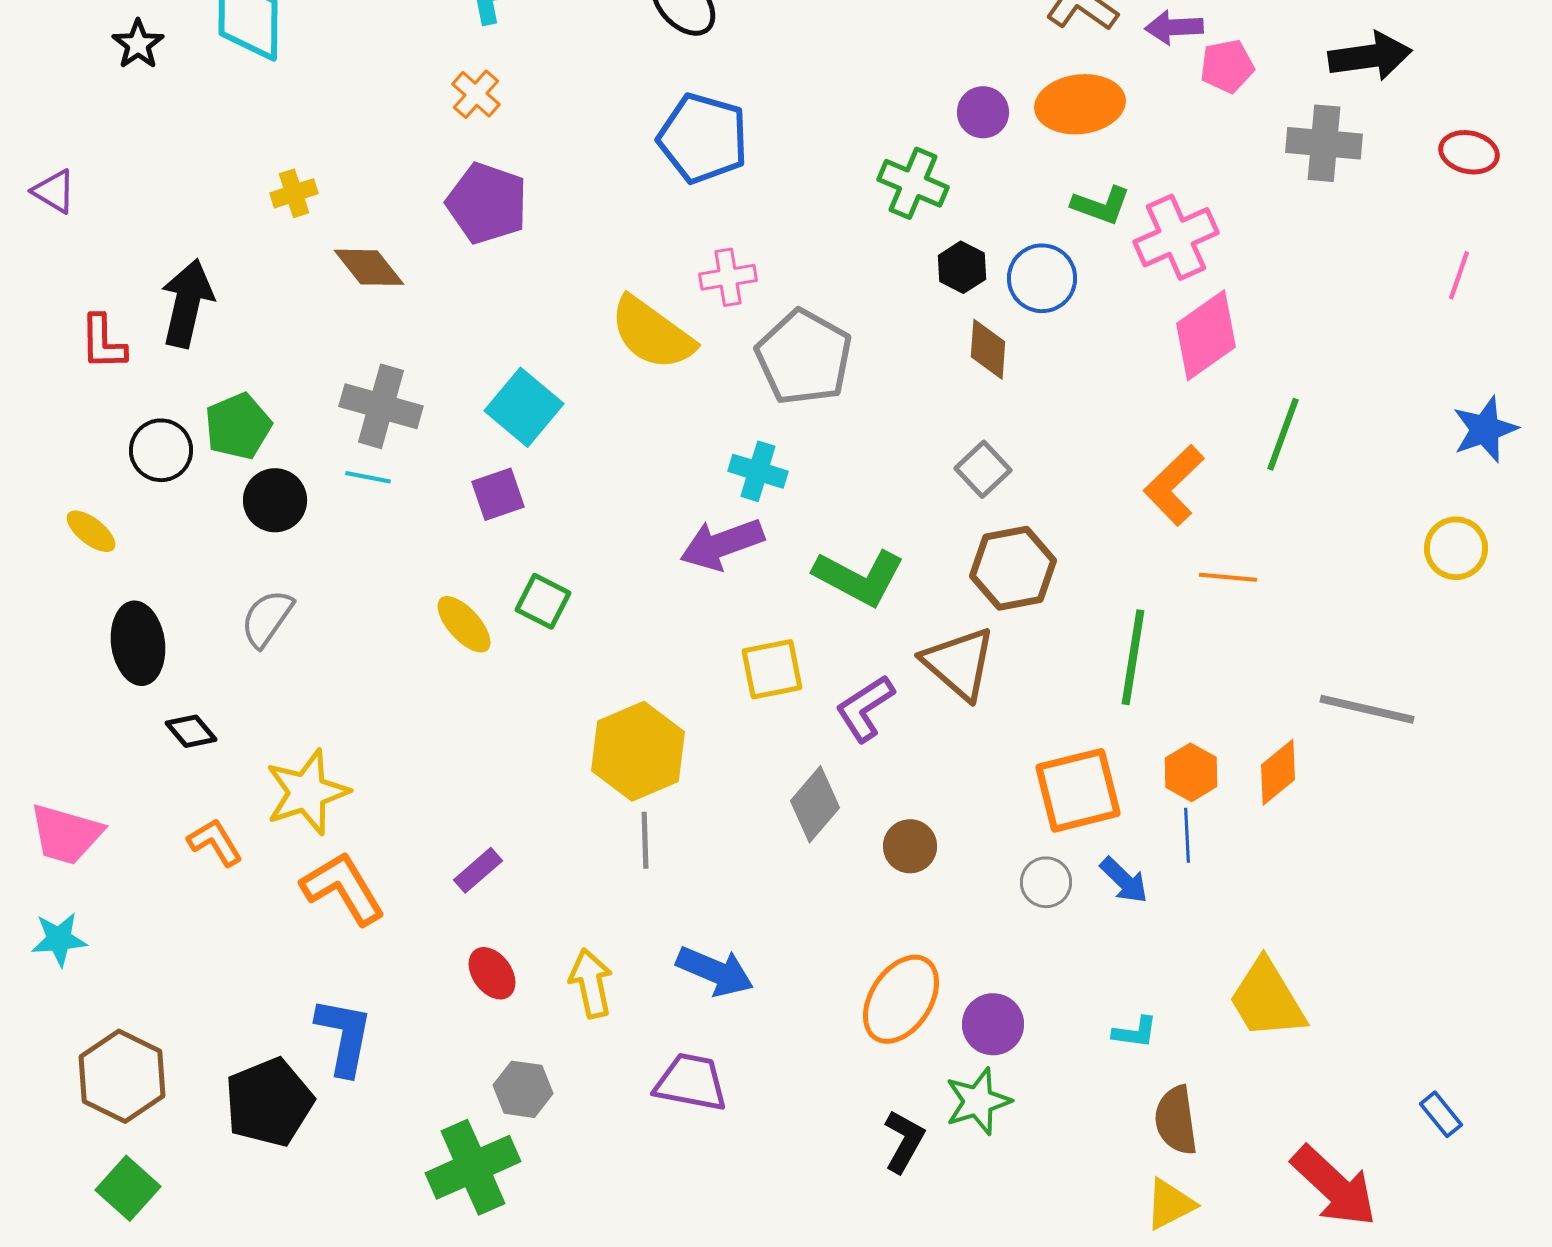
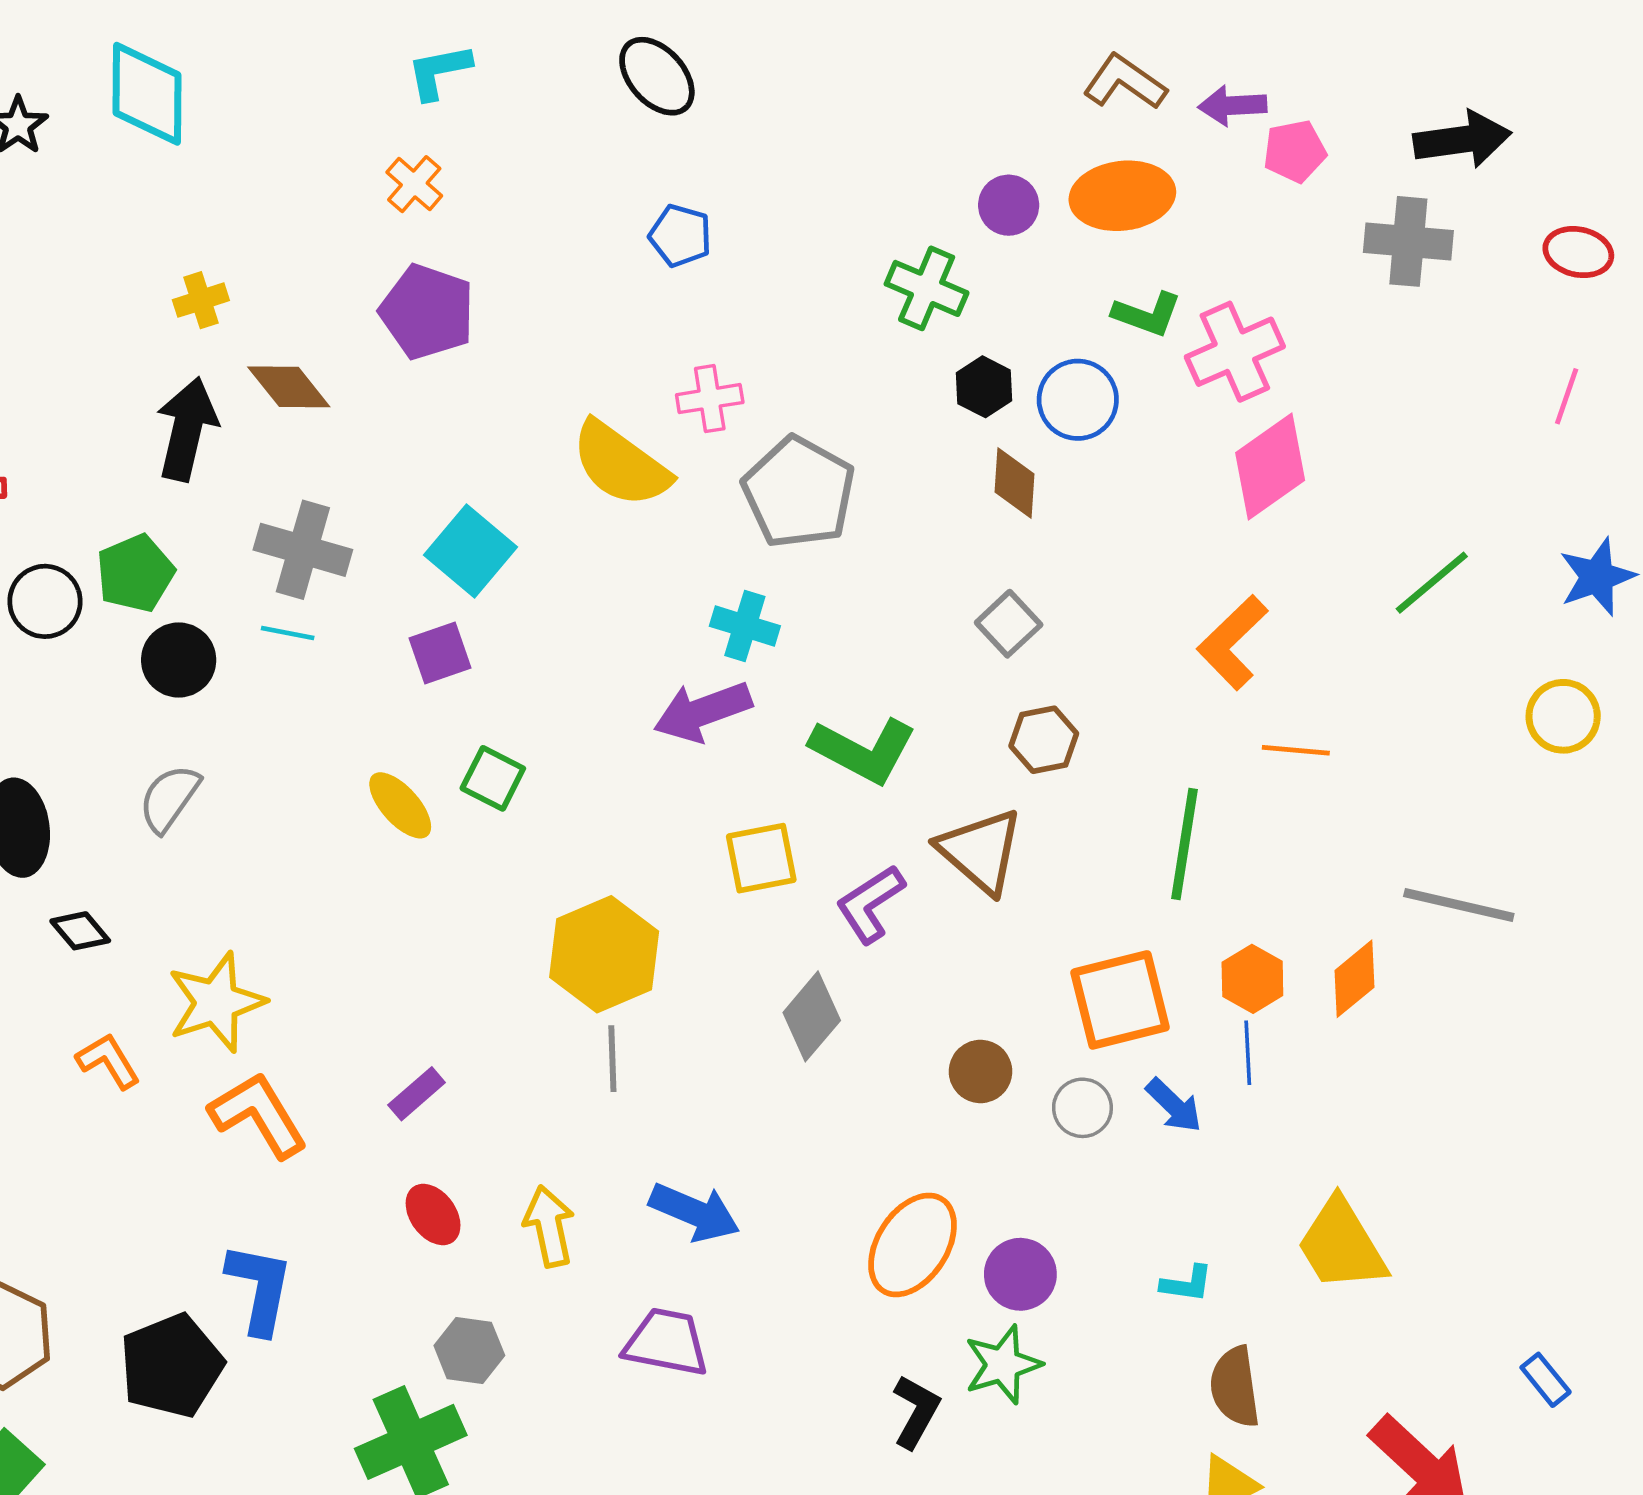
blue pentagon: (703, 138) -> (680, 236), size x0.6
black arrow: (187, 303) -> (187, 429), moved
green line: (1283, 434) -> (1432, 583), moved, turned 30
brown hexagon: (1013, 568) -> (1044, 740), size x0.7
brown circle: (910, 846) -> (980, 1071), moved

